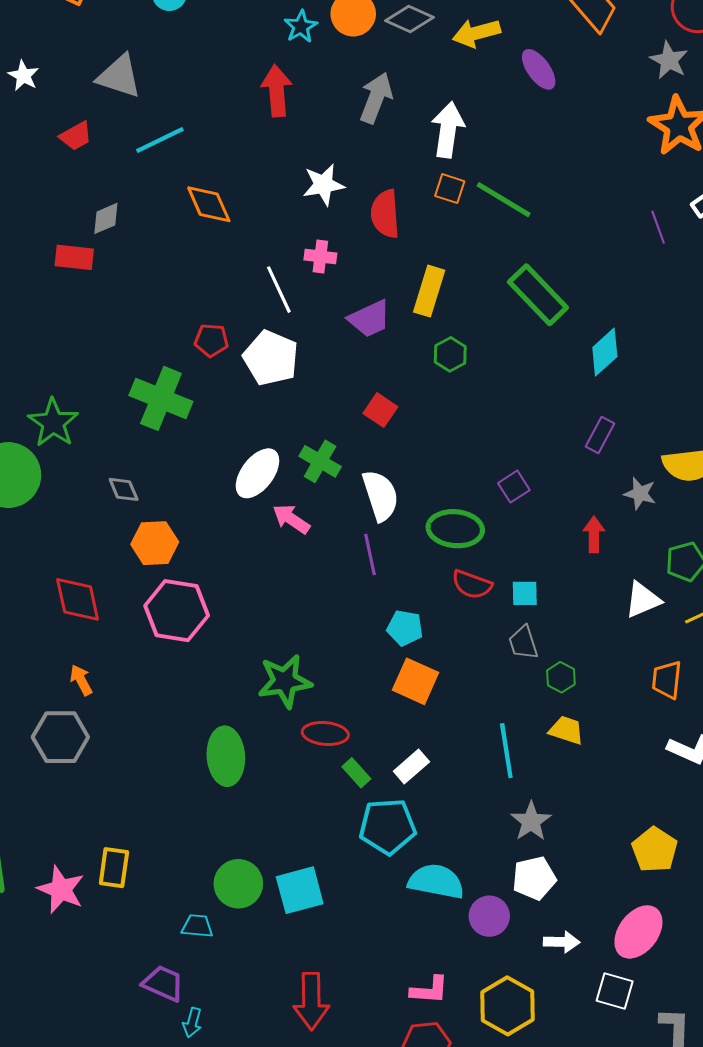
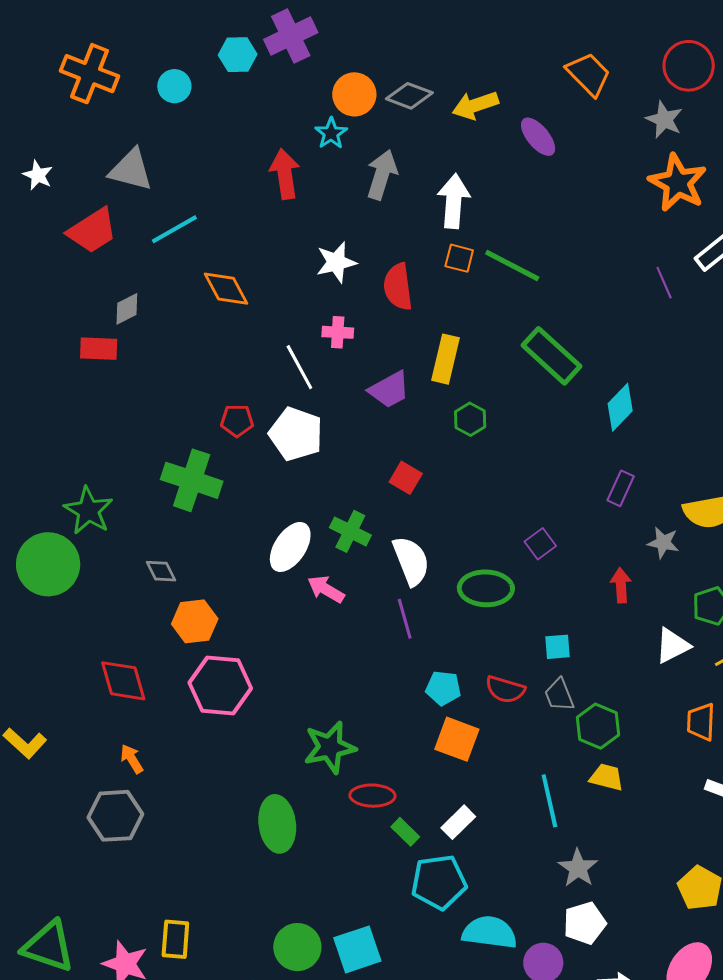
cyan star: (301, 27) -> (331, 133), moved
red trapezoid: (76, 136) -> (92, 231), size x1.6
red semicircle: (472, 584) -> (505, 689), moved
green hexagon: (561, 677) -> (598, 726), size x1.5

